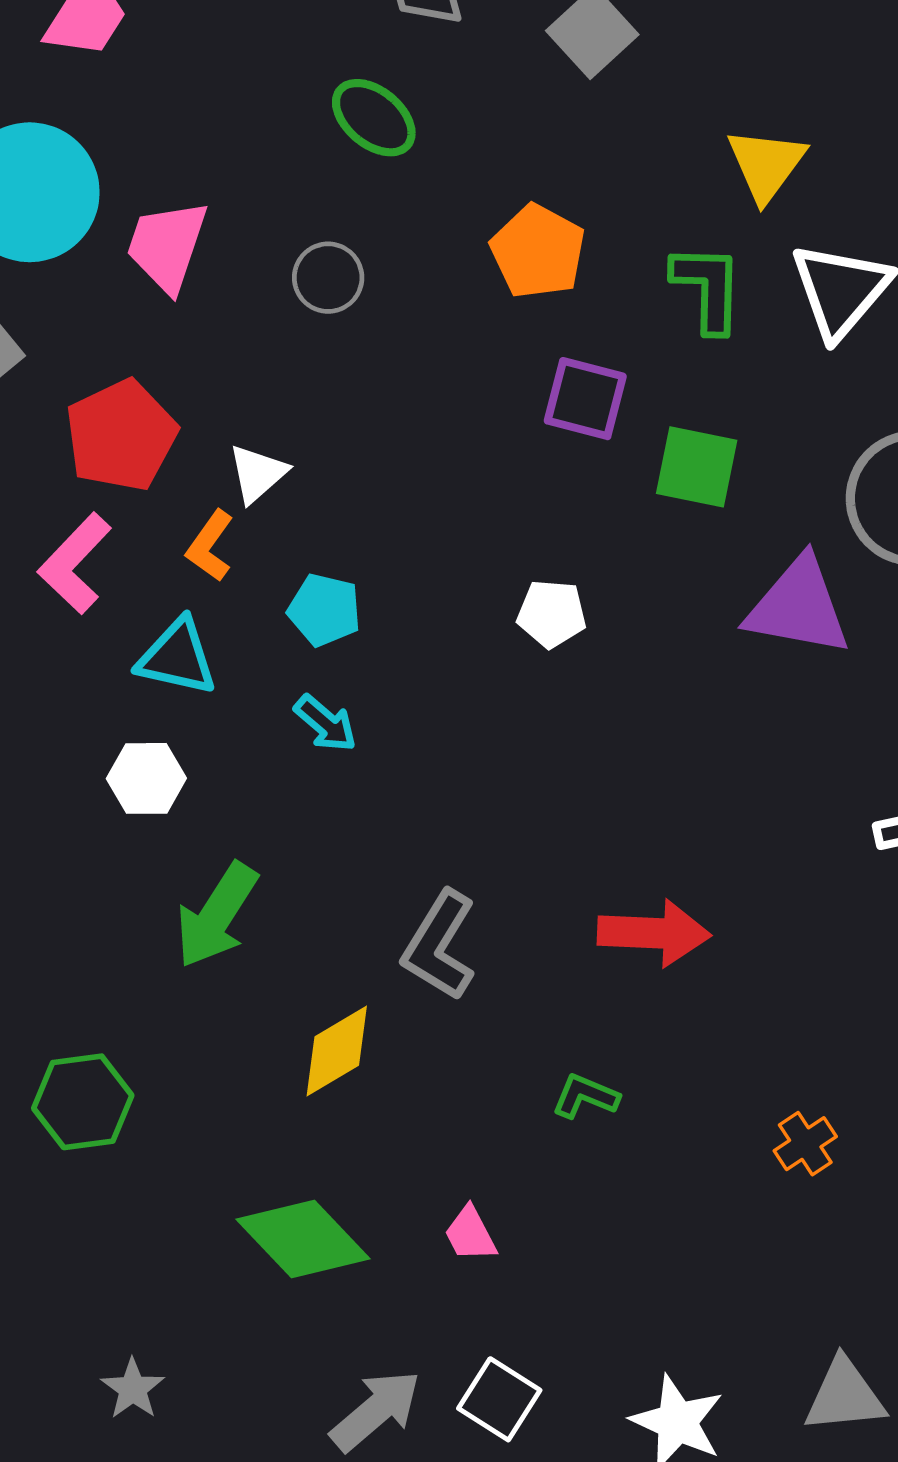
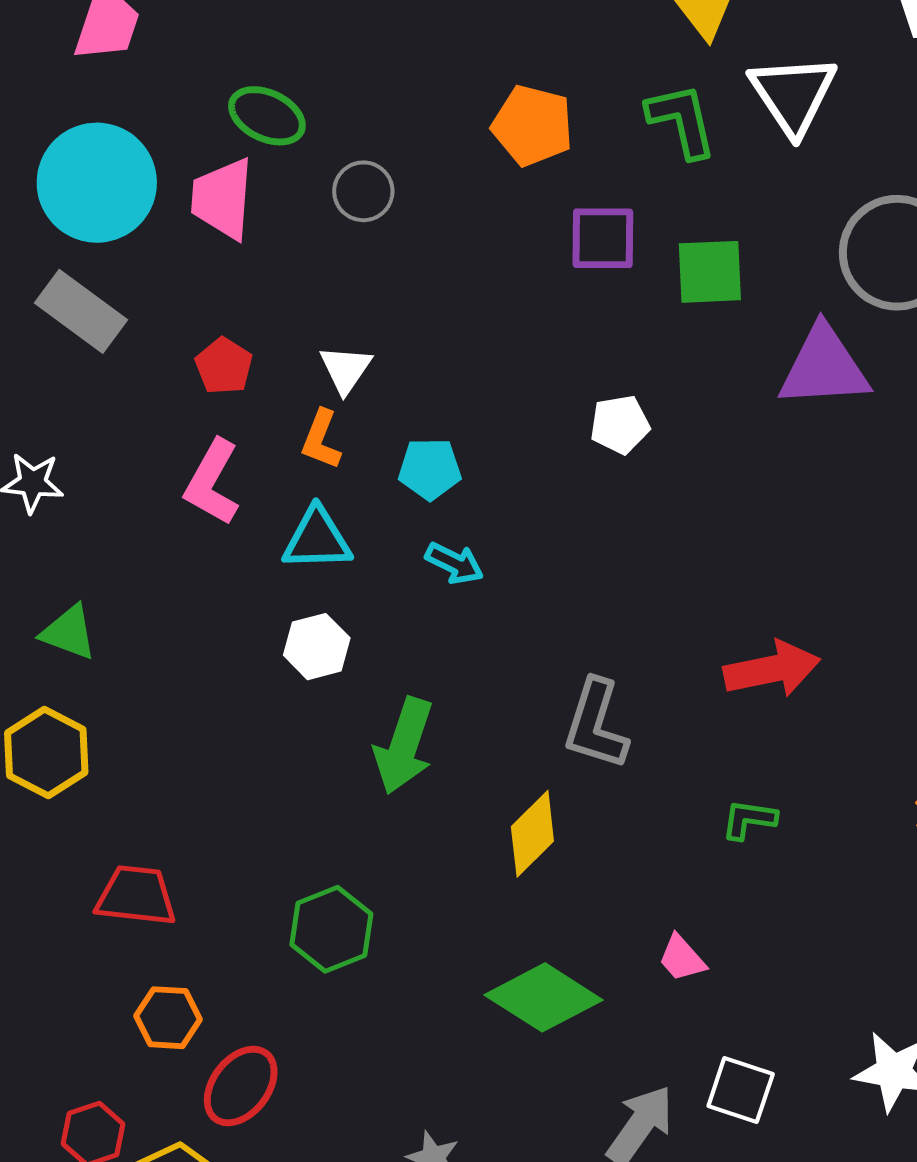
green ellipse: (374, 118) -> (267, 116), moved
red pentagon: (121, 435) -> (224, 366), size x0.6

